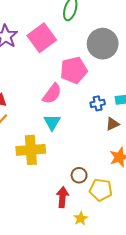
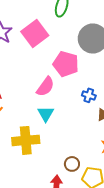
pink pentagon: (74, 70) -> (66, 64), turned 30
blue cross: (98, 103) -> (89, 95), turned 32

